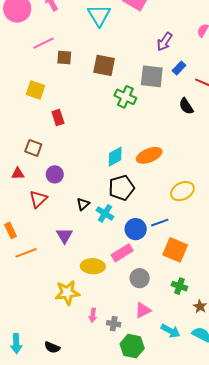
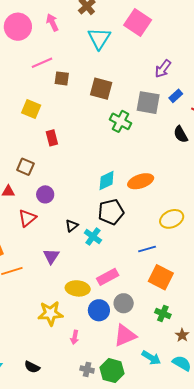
blue circle: (136, 229) -> (99, 310), moved
pink triangle: (143, 310) -> (125, 335), size x1.4
gray cross: (114, 324) -> (87, 369), moved

